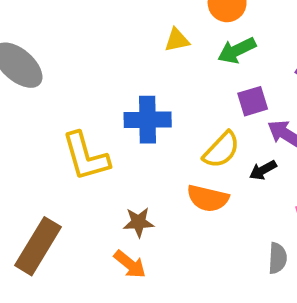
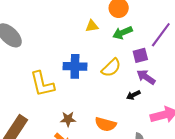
purple square: (253, 101) -> (140, 55), moved
yellow semicircle: (221, 150) -> (111, 68), moved
orange semicircle: (208, 198) -> (106, 124), moved

